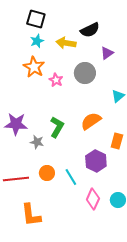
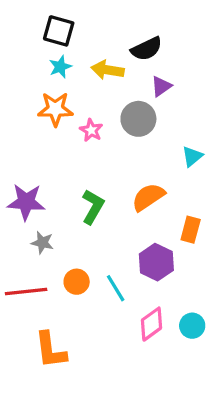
purple triangle: (107, 53) -> (161, 86), moved
orange star: (34, 67) -> (55, 109), turned -30
gray star: (37, 142) -> (42, 243), moved
pink diamond: (93, 199) -> (151, 324), turned 30

